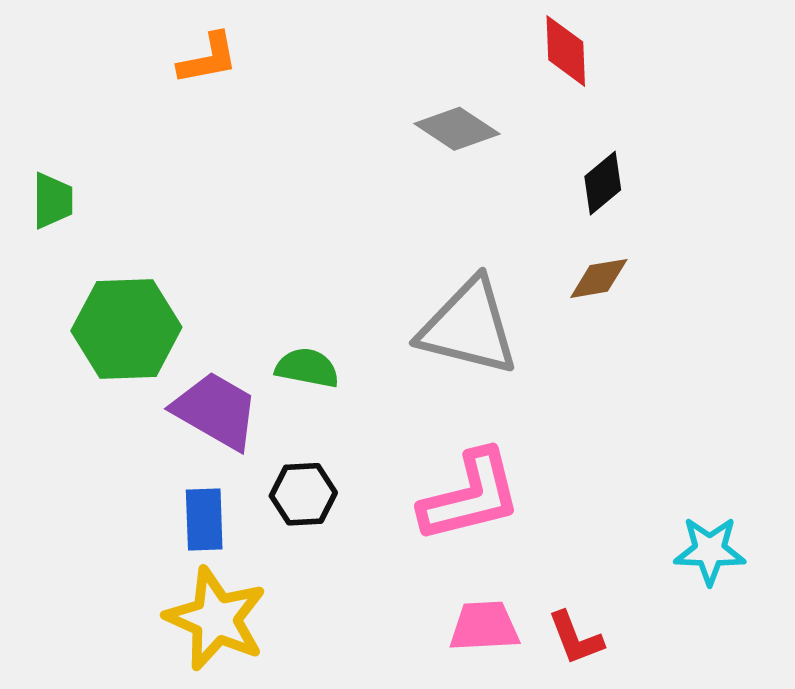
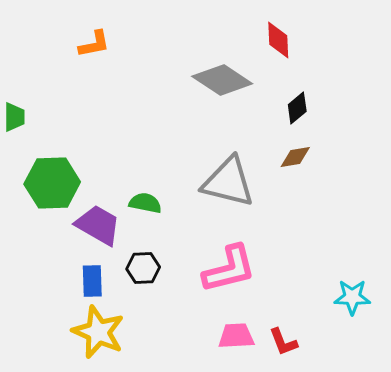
gray diamond: (457, 129) -> (222, 80), size x1.4

